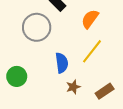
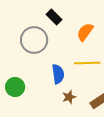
yellow line: (92, 51) -> (87, 63), turned 50

